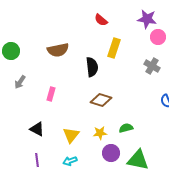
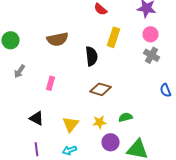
pink circle: (158, 37) -> (150, 34), moved

